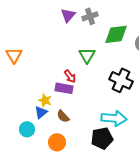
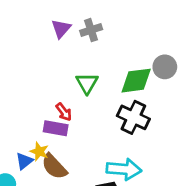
green diamond: (116, 34) -> (136, 81), moved
yellow star: (45, 100) -> (39, 151), moved
brown semicircle: (63, 116) -> (54, 167), size x1.5

